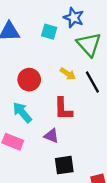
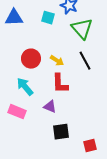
yellow arrow: (68, 74) -> (57, 61), moved

